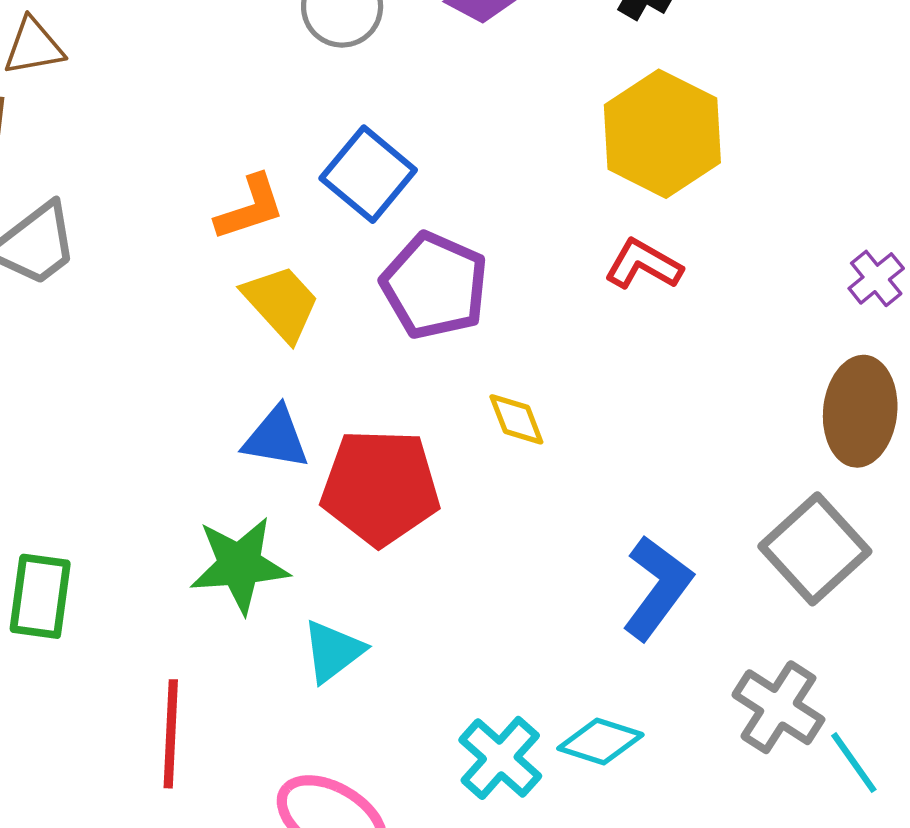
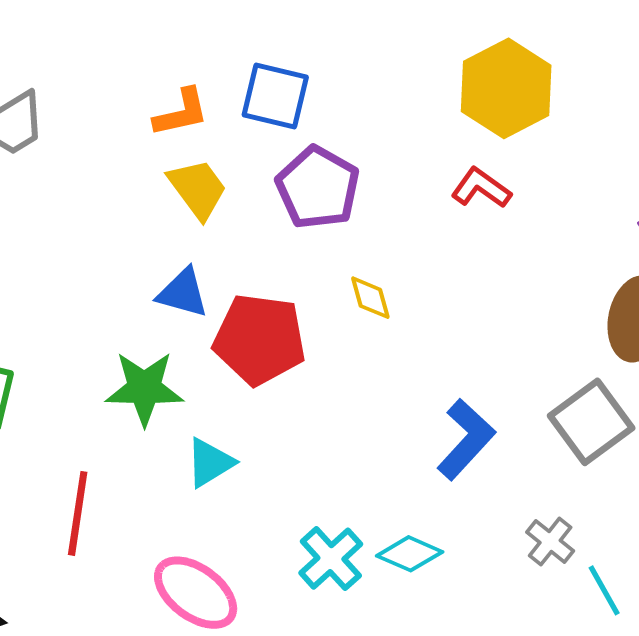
blue square: (368, 174) -> (275, 96), turned -32
gray cross: (778, 707) -> (550, 541), size x0.7

